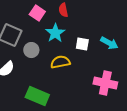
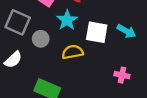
white square: (82, 44) -> (97, 32), size x1.5
pink cross: (105, 83) -> (122, 75), size x0.6

